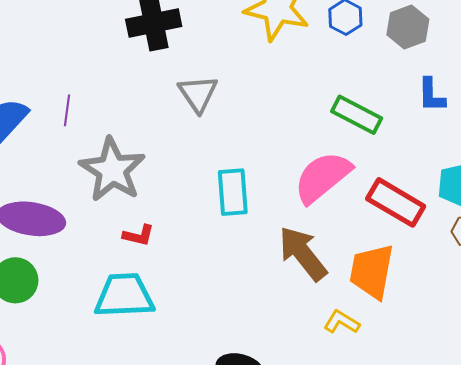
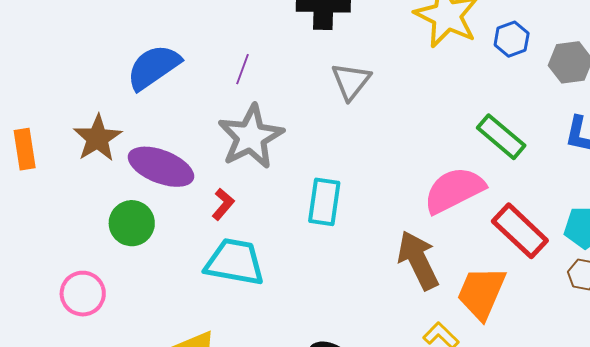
purple line: (67, 110) -> (243, 69), moved
cyan rectangle: (233, 192) -> (324, 202), moved
red L-shape: (139, 235) -> (223, 204), moved, turned -76

